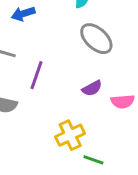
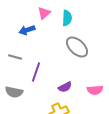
purple semicircle: (92, 88) -> (65, 87), moved

